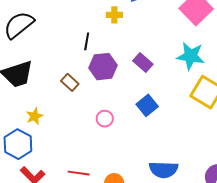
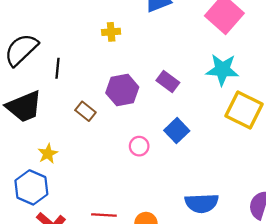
yellow cross: (114, 15) -> (111, 32), moved
black line: (87, 41) -> (57, 68), moved
pink circle: (105, 119) -> (139, 146), moved

